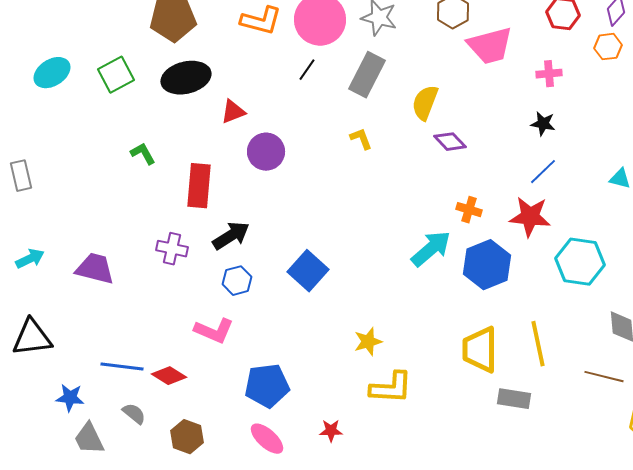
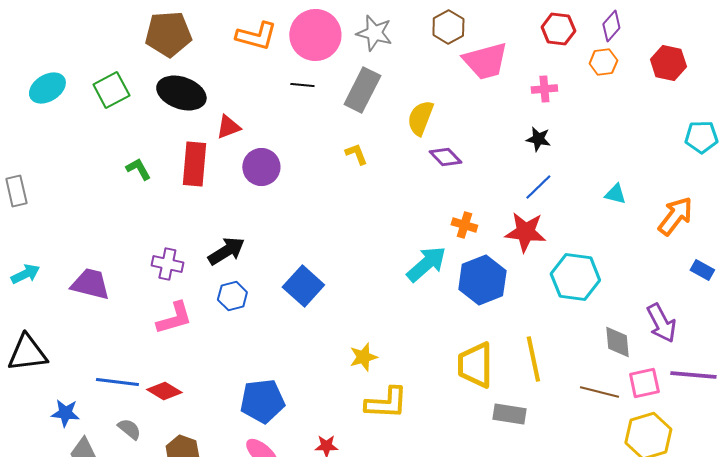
black line: (307, 70) -> (302, 85), turned 60
black ellipse: (186, 78) -> (181, 93), turned 33
red rectangle: (199, 186) -> (194, 164), moved
pink L-shape: (214, 331) -> (174, 318), moved, turned -39

